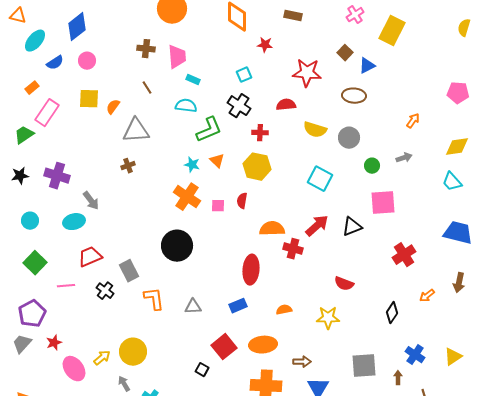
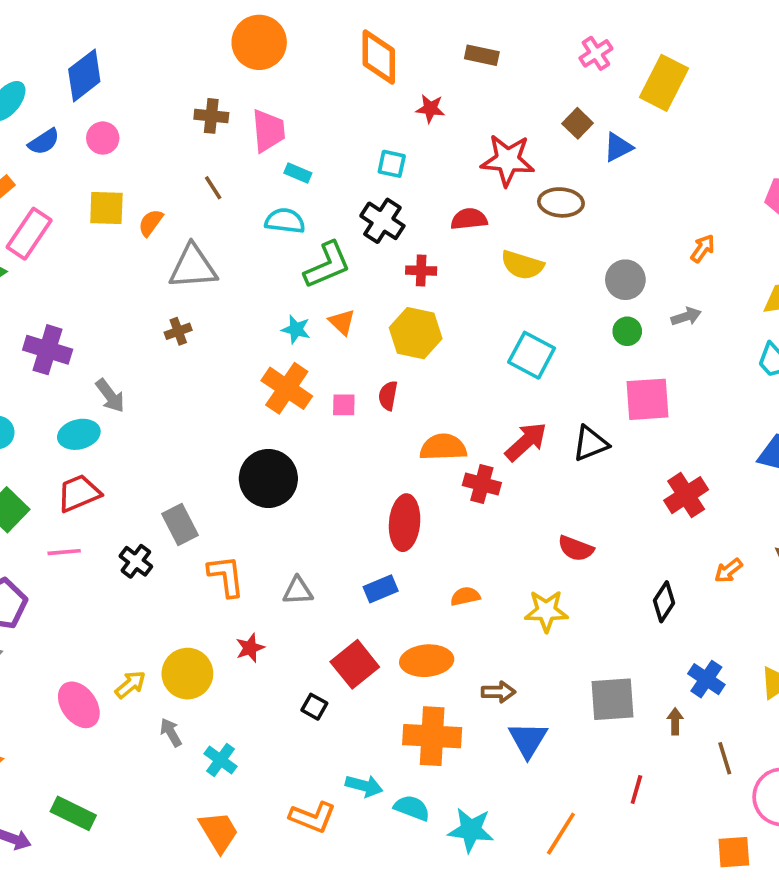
cyan square: (244, 75) -> (392, 164), turned 35
brown ellipse: (354, 96) -> (561, 202), moved
gray circle: (349, 138) -> (625, 280), moved
red trapezoid: (90, 257) -> (79, 493), moved
red star: (54, 343) -> (250, 648), moved

